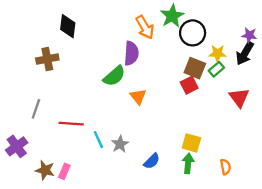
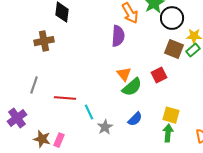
green semicircle: (114, 76) -> (132, 87), moved
red square: (189, 85) -> (159, 75), moved
gray star: (120, 144) -> (105, 127), moved
blue semicircle: (152, 161) -> (135, 119), moved

